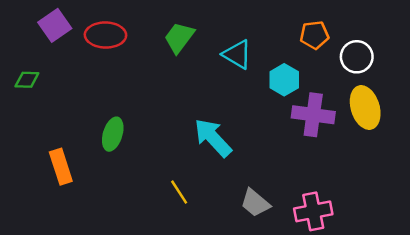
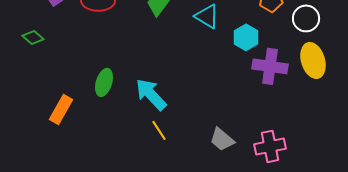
green diamond: (27, 80) -> (33, 37), turned 40
cyan arrow: (213, 138) -> (151, 94), moved
orange rectangle: (61, 167) -> (61, 109), turned 48

